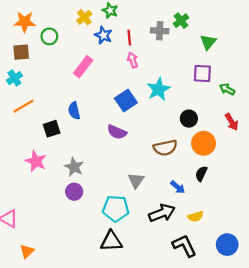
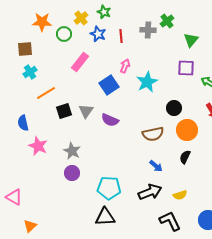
orange star: (25, 22) -> (42, 22), moved
green circle: (49, 36) -> (64, 34), moved
pink arrow: (133, 60) -> (125, 66), moved, turned 40
cyan cross: (14, 78) -> (30, 72), moved
blue square: (126, 101) -> (109, 85), moved
orange line: (23, 106) -> (46, 93), moved
blue semicircle: (74, 111) -> (23, 123), moved
black square: (52, 129) -> (64, 111), moved
gray triangle: (136, 180) -> (86, 111), moved
blue arrow: (178, 187) -> (156, 166), moved

